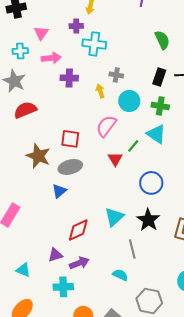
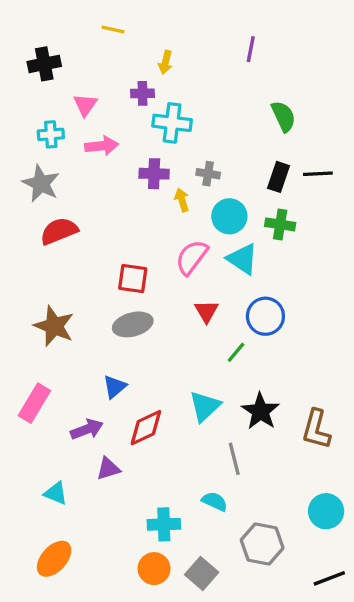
purple cross: (69, 78) -> (154, 174), moved
cyan triangle: (156, 134) -> (242, 259), moved
green line: (133, 146) -> (236, 352), moved
brown star: (38, 156) -> (54, 326), moved
blue circle: (151, 183) -> (265, 316), moved
blue triangle: (59, 191) -> (115, 387), moved
purple arrow: (79, 263) -> (87, 429), moved
cyan cross: (63, 287) -> (164, 524), moved

